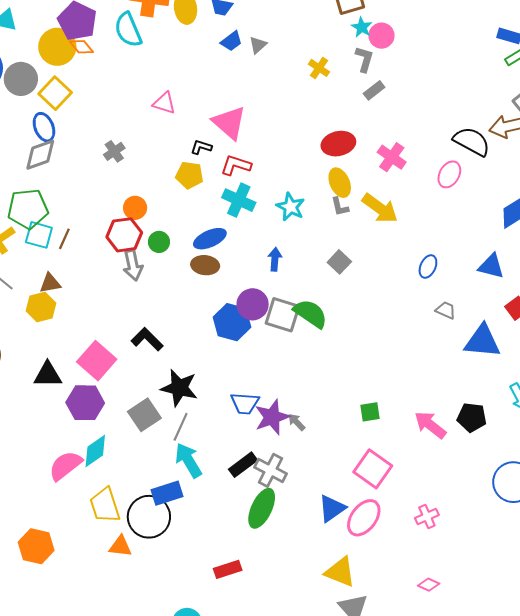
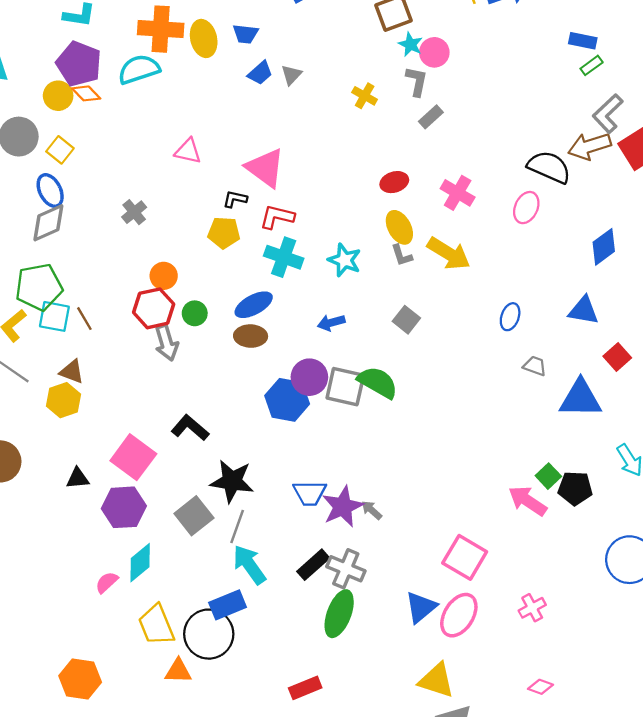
cyan semicircle: (128, 30) -> (139, 69), turned 99
yellow circle: (57, 47) -> (58, 96), size x0.7
yellow square: (55, 93) -> (60, 150), size x0.7
red ellipse: (338, 144) -> (394, 182), size x0.7
brown line: (64, 239) -> (84, 319), turned -50
blue arrow: (275, 259) -> (331, 323), turned -105
brown triangle: (50, 283) -> (72, 372), turned 35
black triangle: (48, 375) -> (78, 478), size x0.7
green square: (370, 412) -> (548, 476), moved, turned -30
pink semicircle: (65, 466) -> (107, 582), size x0.6

